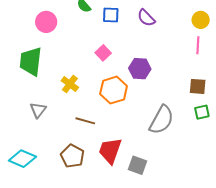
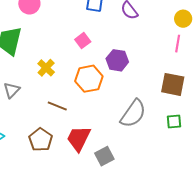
brown square: (198, 86) -> (173, 84), size x1.4
green square: (202, 112) -> (174, 121), moved
gray square: (138, 165) -> (104, 156), turned 36

